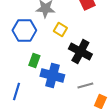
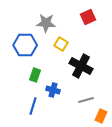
blue cross: (52, 75) -> (53, 90), size x0.6
blue line: (16, 91) -> (33, 106), moved

